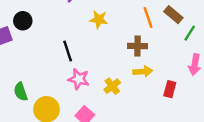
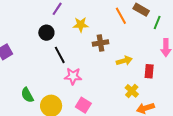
black circle: (23, 21) -> (46, 33), moved
brown cross: (138, 46) -> (101, 43), moved
yellow cross: (112, 86) -> (132, 91), moved

